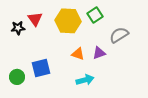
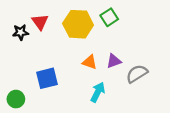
gray semicircle: (119, 35) -> (137, 74), moved
green circle: (17, 77) -> (16, 99), moved
cyan arrow: (85, 80) -> (98, 92), turned -48

